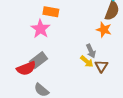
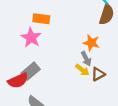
orange star: (104, 30) -> (91, 43), moved
brown triangle: (101, 66) -> (98, 74), turned 32

